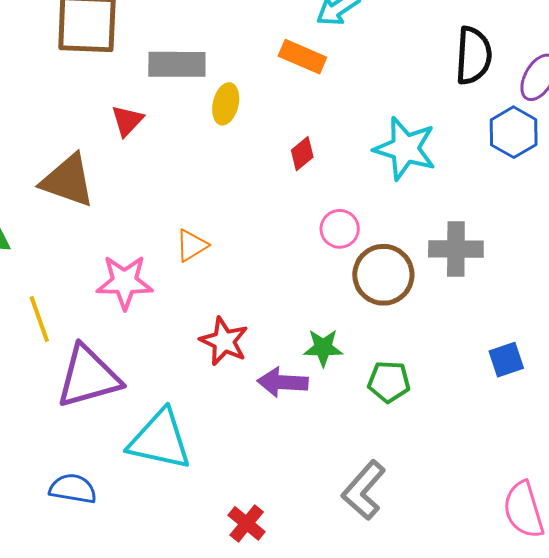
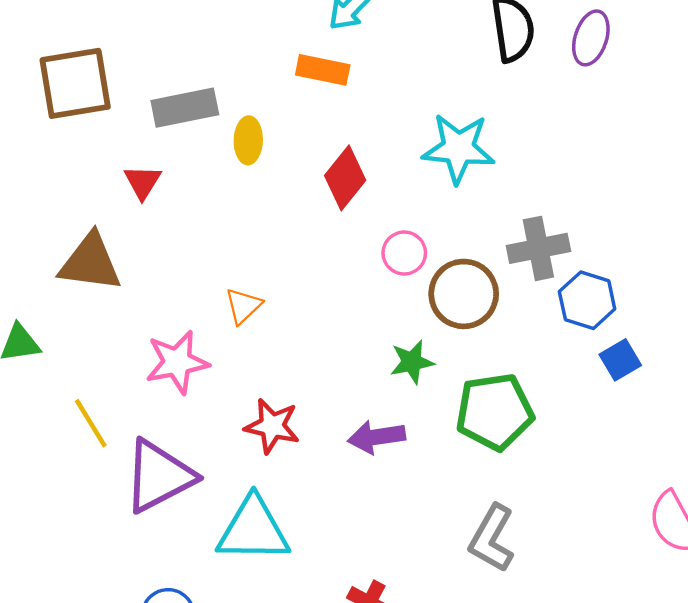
blue hexagon: (514, 132) -> (587, 300), moved
red diamond: (302, 154) -> (345, 178), size x1.6
red star: (224, 341) -> (272, 426), moved
green star: (323, 348) -> (412, 362), moved
green pentagon: (389, 382) -> (495, 412), size x1.6

